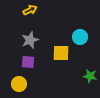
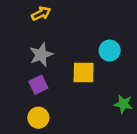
purple square: (28, 62) -> (38, 85), turned -32
yellow circle: (19, 84) -> (38, 118), moved

